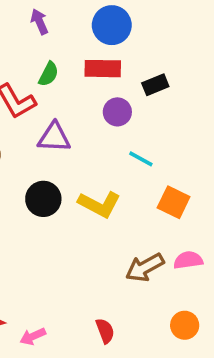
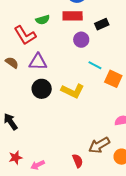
green semicircle: (49, 74) -> (43, 20), turned 48
purple triangle: (54, 137) -> (38, 62), moved
orange square: (174, 202) -> (113, 79), moved
brown arrow: (145, 267) -> (99, 145), moved

